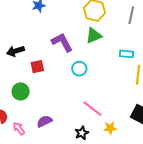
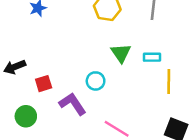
green triangle: (94, 36) -> (121, 53), moved, turned -36
purple L-shape: (62, 42) -> (73, 104), moved

